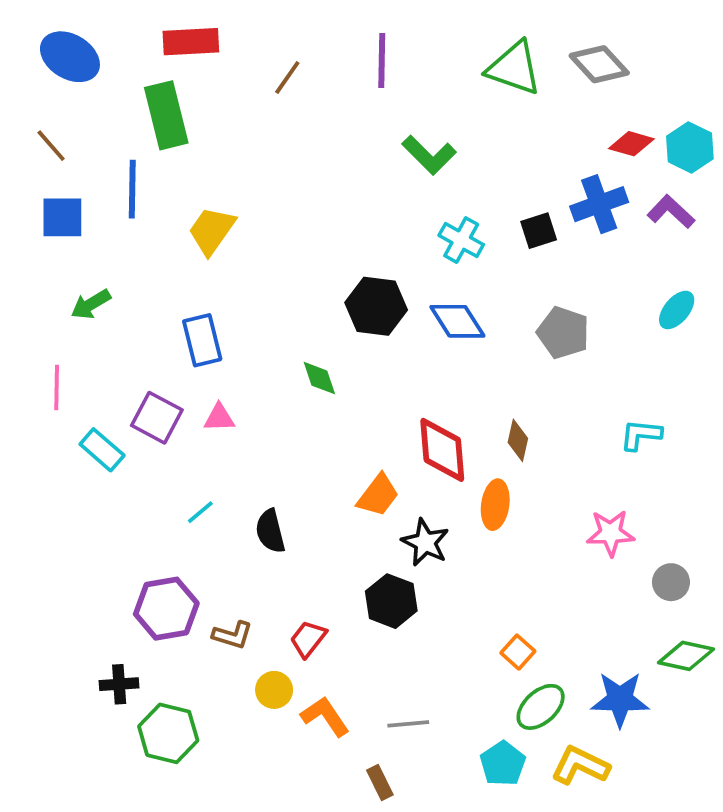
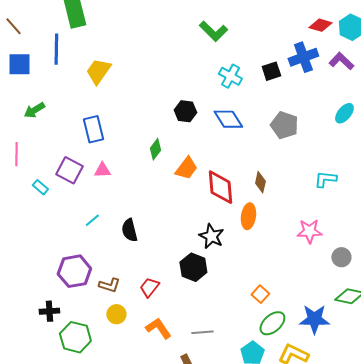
black hexagon: (376, 306) -> (185, 111), size x0.7
green diamond: (319, 378) -> (155, 149), turned 55
cyan rectangle: (102, 450) -> (40, 187), size x0.7
orange trapezoid: (378, 495) -> (186, 168), moved
yellow circle: (274, 690) -> (116, 314), moved

